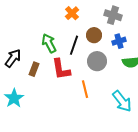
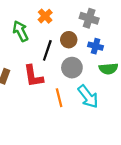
blue cross: (119, 41) -> (96, 46), turned 32
green arrow: (49, 43) -> (20, 31), moved
cyan arrow: (122, 101) -> (88, 97), moved

